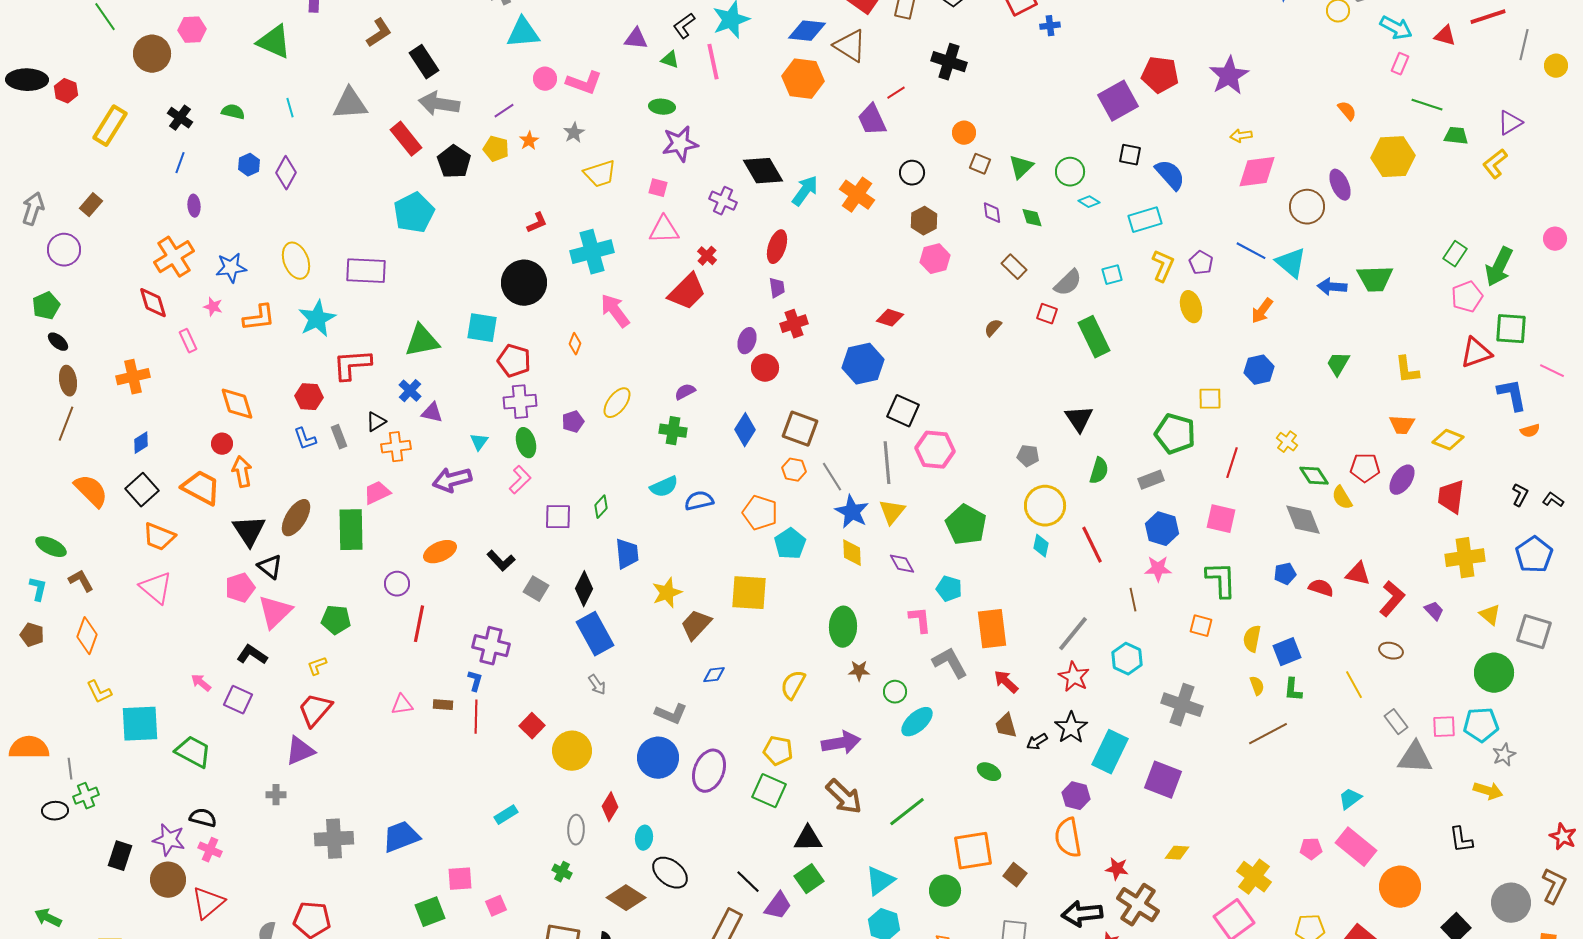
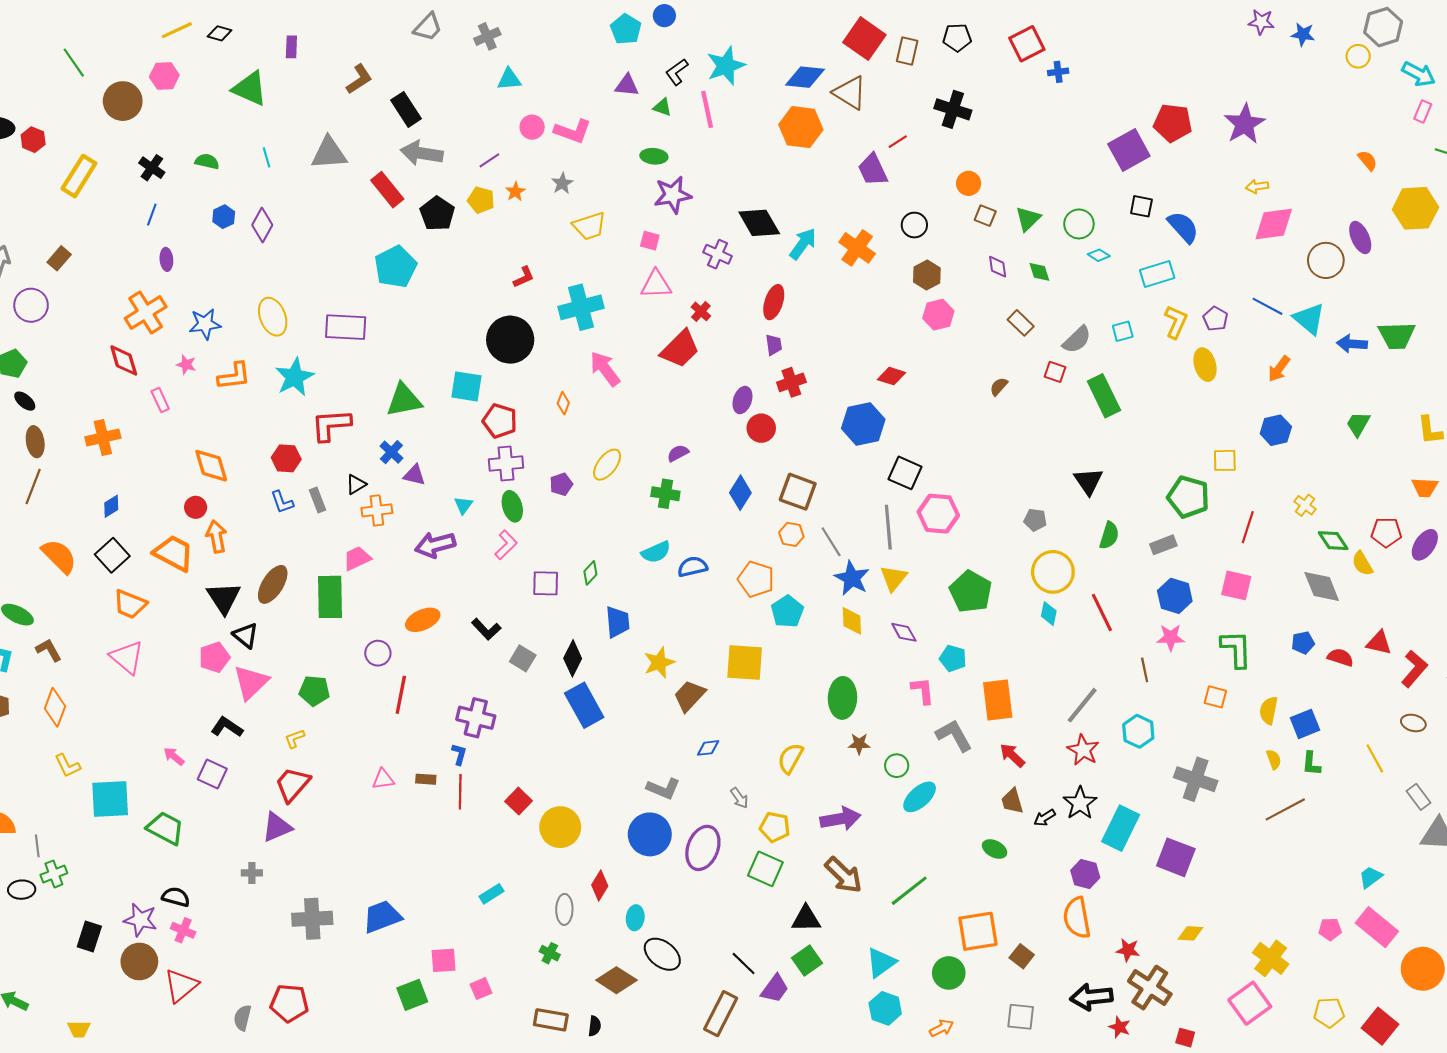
cyan triangle: (523, 33) -> (509, 79), size x0.7
gray arrow: (597, 685) -> (739, 798), moved

